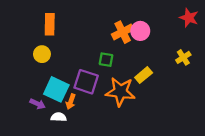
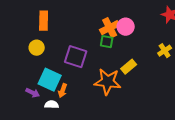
green square: (106, 60) -> (107, 42), moved
purple square: (86, 82) -> (76, 57), moved

